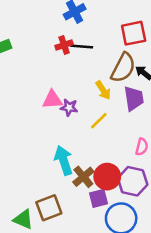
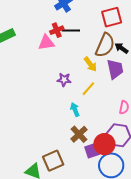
pink triangle: (52, 100) -> (46, 43), moved
cyan arrow: (64, 160) -> (75, 110), moved, size x0.6
red circle: (107, 177) -> (104, 144), moved

